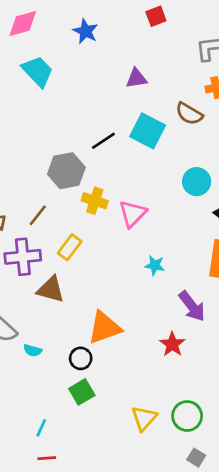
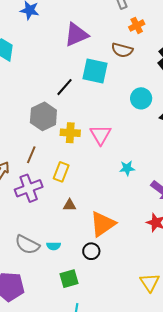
purple triangle: (136, 78) -> (76, 35), size x1.5
brown triangle: (51, 289) -> (70, 205), moved, size x0.6
cyan semicircle: (33, 350) -> (54, 246), moved
green square: (82, 392) -> (69, 279), moved, turned 30

